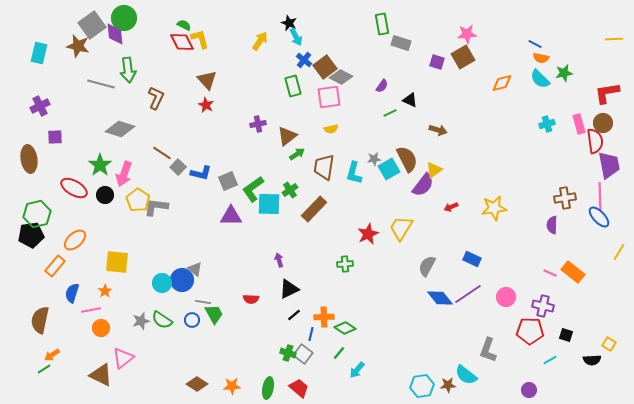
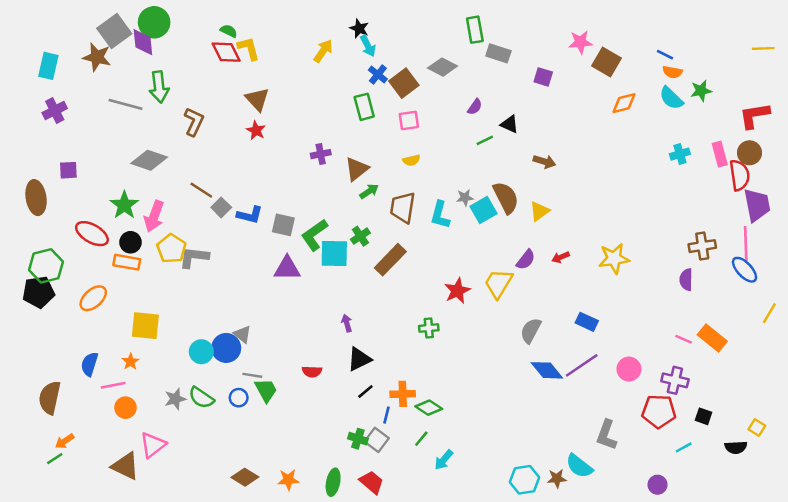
brown square: (463, 57) -> (607, 62), moved, turned -30
gray diamond: (341, 77) -> (442, 67), moved
pink square: (329, 97) -> (409, 120), size x0.7
purple cross: (40, 106) -> (55, 111), moved
gray square: (228, 181) -> (283, 225), turned 36
purple semicircle: (423, 185) -> (526, 260), moved, size x0.7
orange rectangle: (55, 266) -> (127, 262), moved, turned 60

